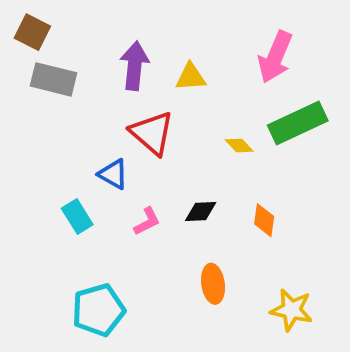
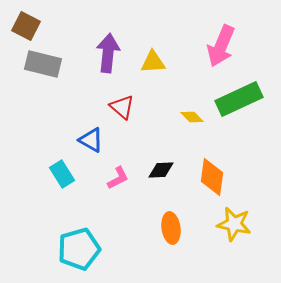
red triangle: (152, 133) -> (122, 107), size x0.7
orange diamond: (264, 220) -> (212, 177), size x1.4
yellow star: (291, 310) -> (234, 224), moved

